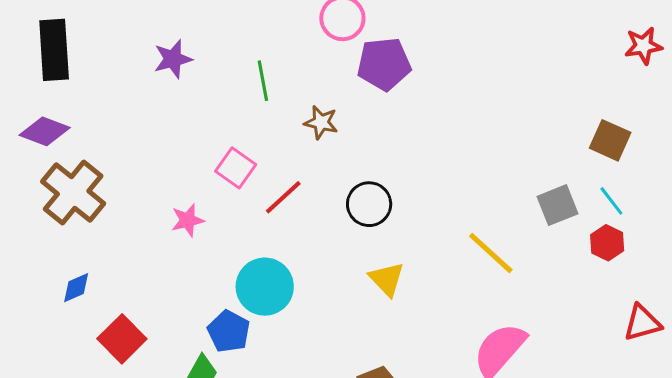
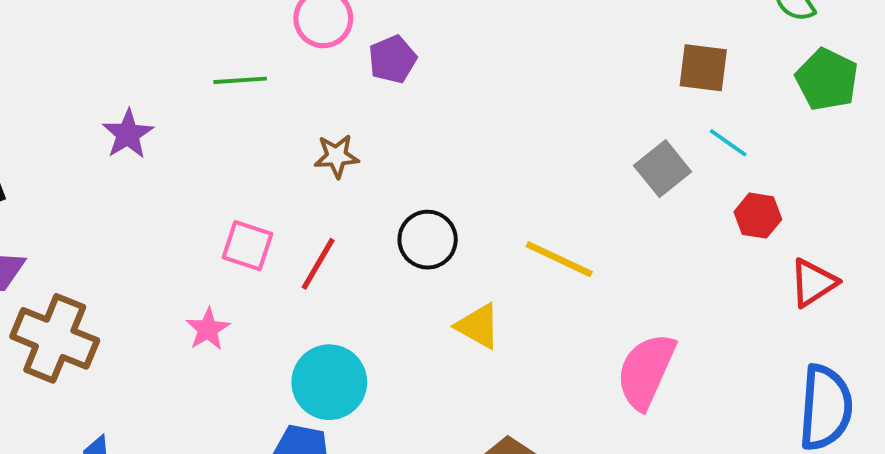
purple pentagon: (384, 64) -> (392, 59), size x0.7
green line: (263, 81) -> (240, 80), moved, turned -66
red hexagon: (607, 243) -> (758, 216), moved
yellow line: (491, 253) -> (559, 259), moved

